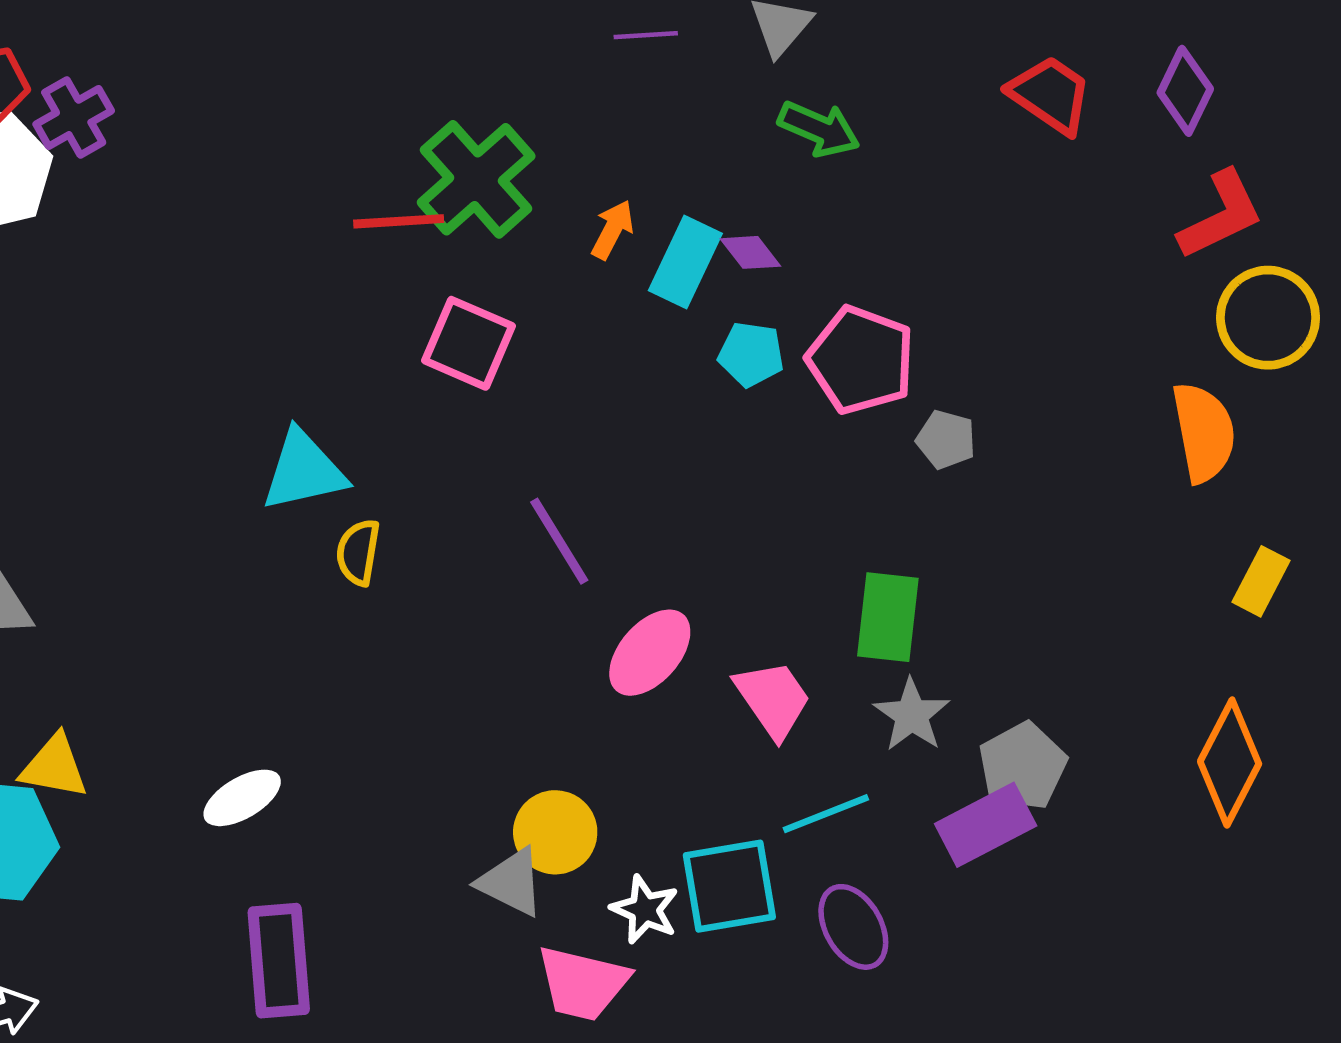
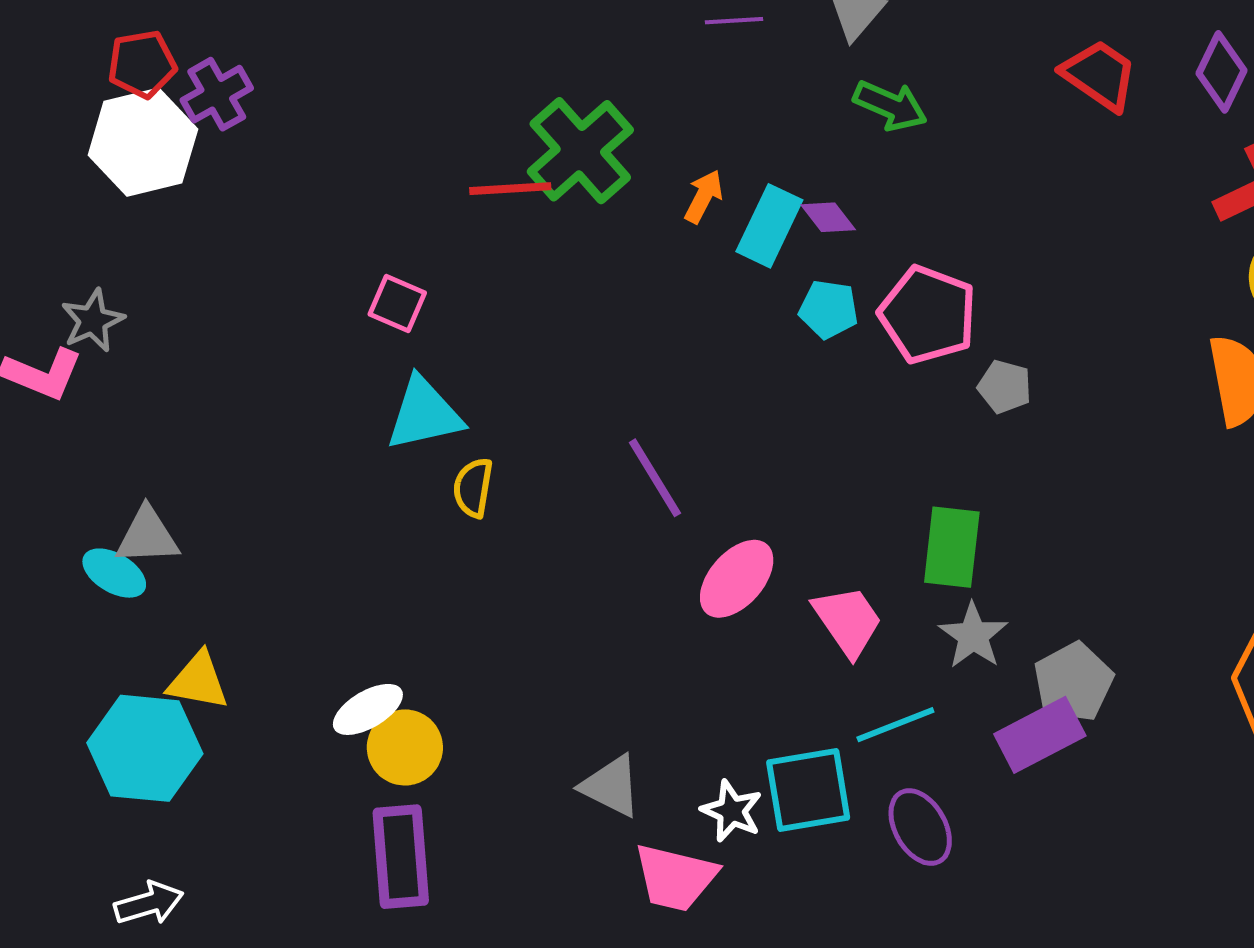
pink square: (468, 343) -> (397, 304), moved, size x0.7
yellow circle: (555, 832) -> (405, 747), moved

